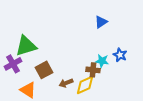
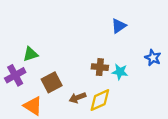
green triangle: (26, 46) -> (30, 54), size x0.6
blue star: (120, 55) -> (153, 58), moved
brown cross: (93, 70) -> (100, 67), moved

